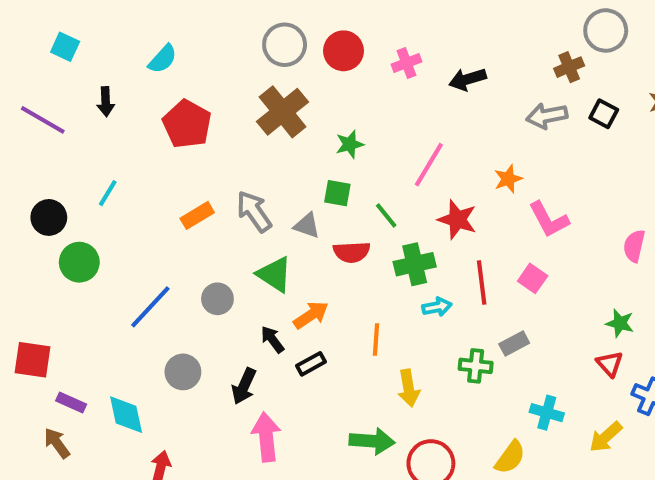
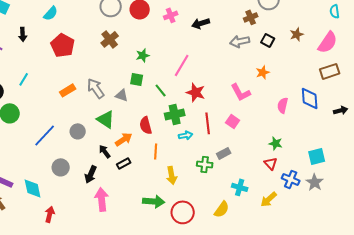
brown cross: (283, 112) -> (110, 39), size x0.7
orange star: (508, 179) -> (263, 72), moved
red semicircle: (352, 252) -> (146, 125), moved, turned 78

